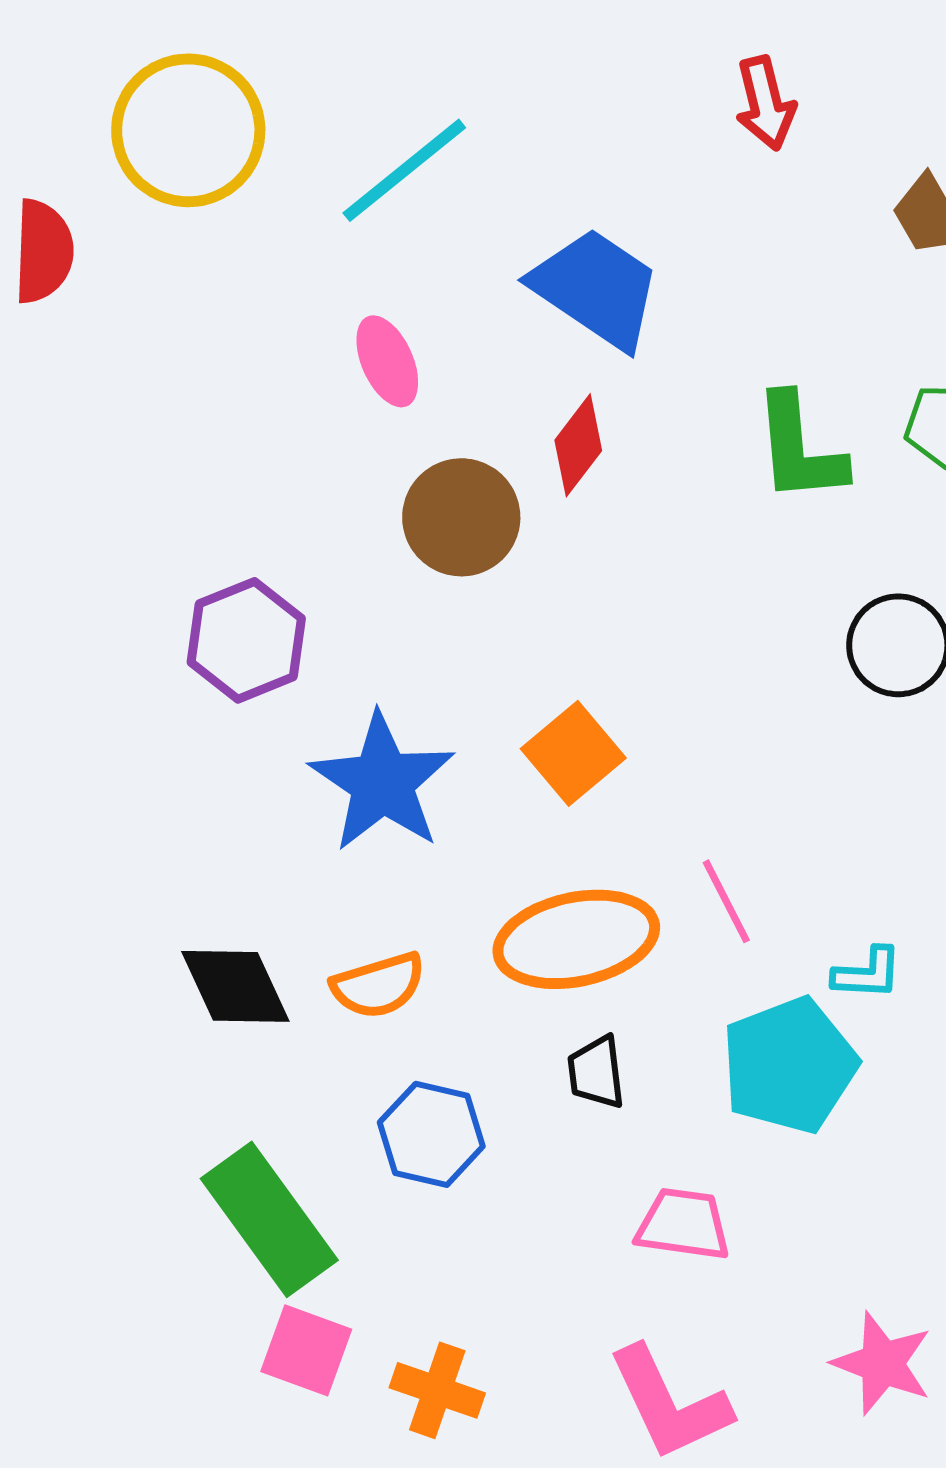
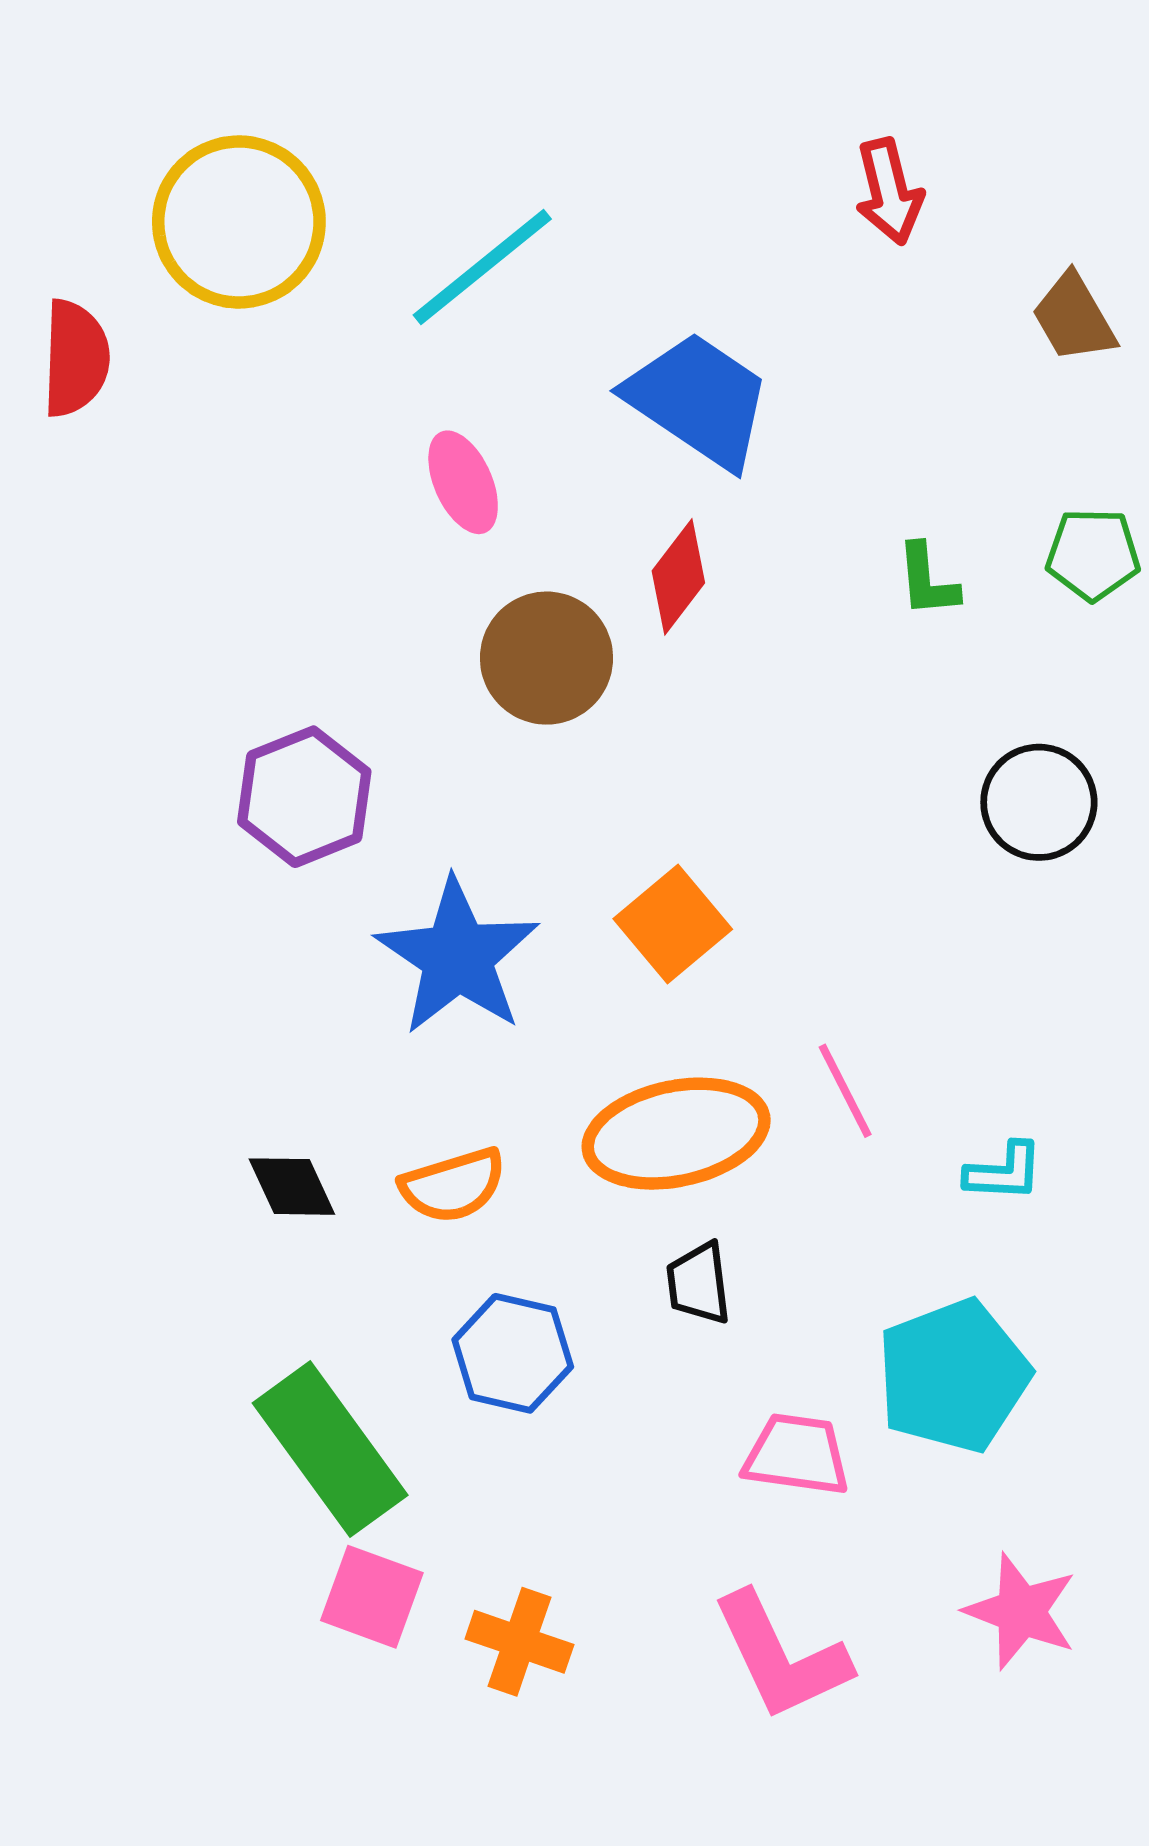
green L-shape: (799, 448) -> (927, 580), size x0.6
black diamond: (235, 986) -> (292, 1187), size x0.7
cyan pentagon: (789, 1065) -> (953, 1376), moved

